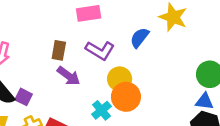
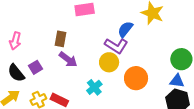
purple L-shape: (100, 50) -> (116, 46), moved
purple square: (24, 97) -> (36, 67), moved, turned 32
orange circle: (126, 97) -> (136, 78), moved

